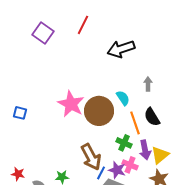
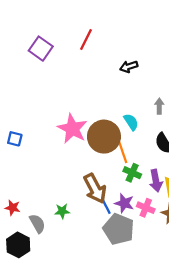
black arrow: (121, 49) -> (129, 67), size x0.6
orange line: (135, 123) -> (122, 150), moved
pink cross: (130, 165) -> (146, 208), moved
blue line: (101, 173) -> (106, 207), turned -56

